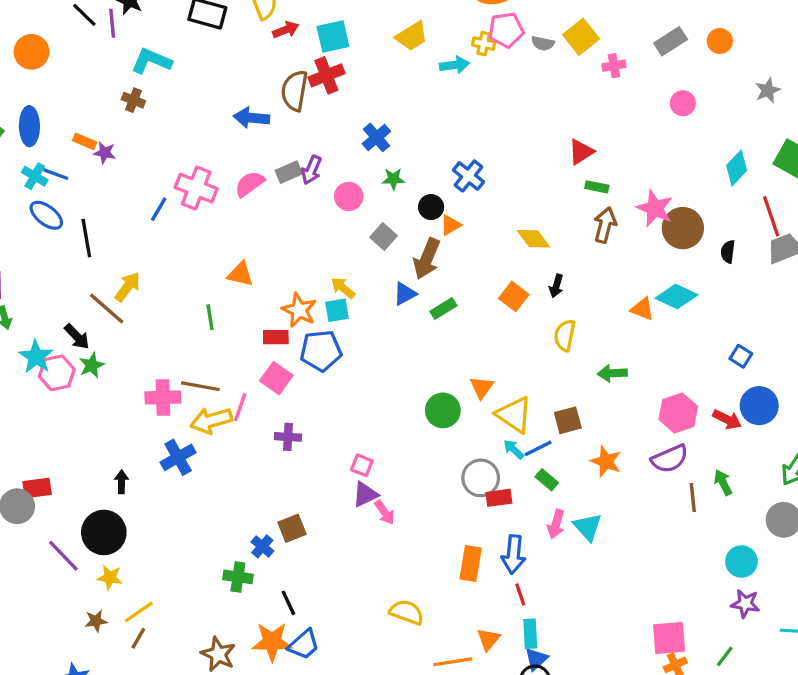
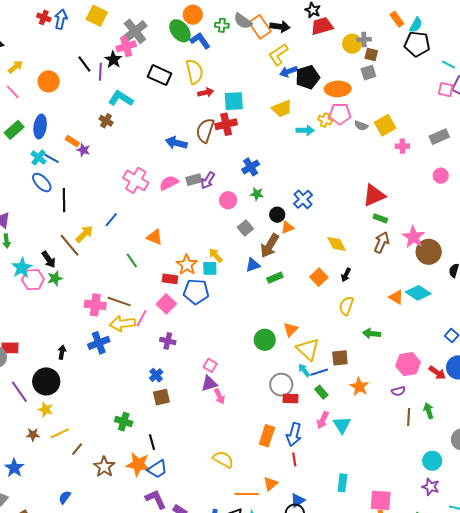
red triangle: (581, 152) -> (374, 195), size x1.4
blue line: (159, 209) -> (111, 220), moved
green line: (210, 317) -> (132, 260), turned -35
purple semicircle: (670, 459) -> (398, 391), size x0.6
blue cross: (262, 546) -> (156, 375), moved
cyan rectangle: (530, 634) -> (342, 483), moved
brown line: (138, 638) -> (77, 449), moved

